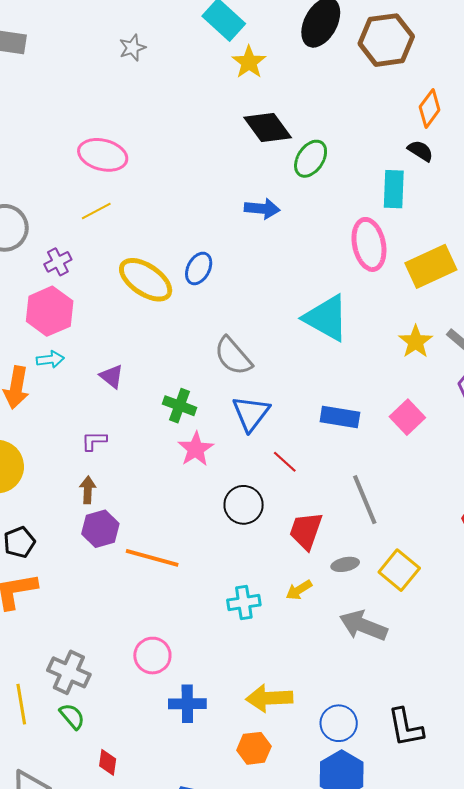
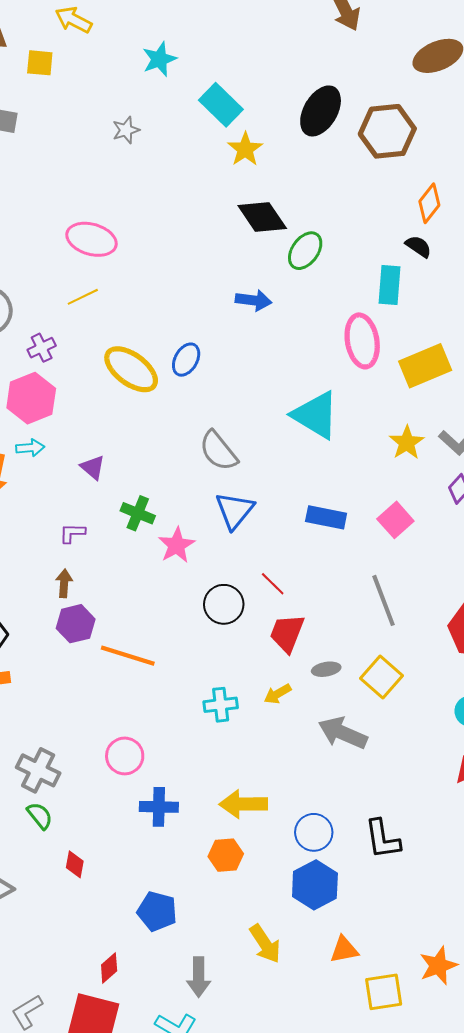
green cross: (180, 406) -> (138, 513), moved
red line: (285, 462) -> (273, 584), moved
gray line: (365, 500) -> (383, 600), moved

